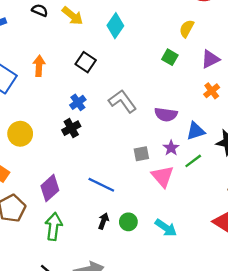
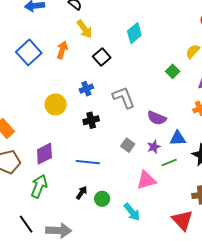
yellow arrow: (73, 16) -> (84, 29), moved
black cross: (71, 128) -> (91, 120), moved
yellow circle: (20, 134) -> (56, 105), moved
gray square: (141, 154) -> (128, 145), turned 32
pink triangle: (163, 176) -> (146, 180), moved, turned 40
blue line: (101, 185) -> (88, 162), turned -35

